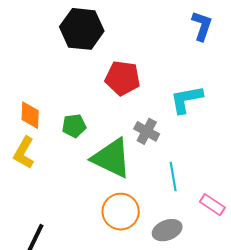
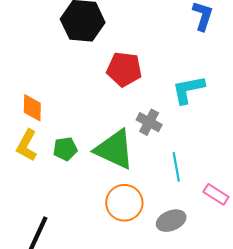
green pentagon: (74, 126) -> (65, 149), moved

